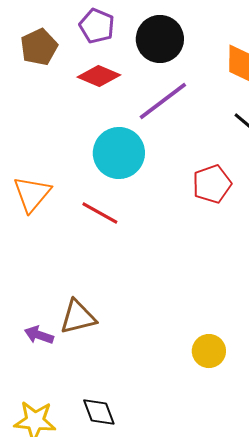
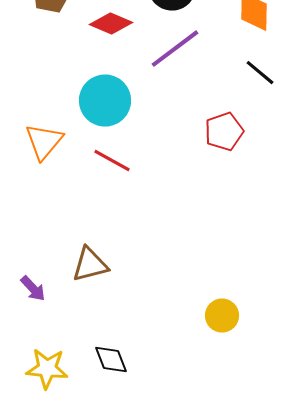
cyan circle: (119, 153) -> (105, 101), moved
purple arrow: (39, 335) -> (33, 289), moved, turned -152
yellow circle: (209, 351) -> (222, 316), moved

